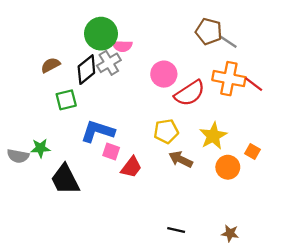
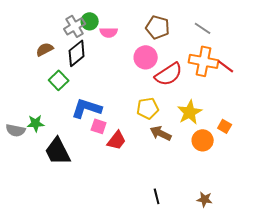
brown pentagon: (209, 31) -> (158, 27), moved
green circle: (101, 34) -> (90, 21), size x0.6
gray cross: (109, 63) -> (75, 26), moved
green square: (66, 100) -> (59, 80), turned -30
black line: (176, 230) -> (157, 196), turned 63

